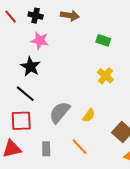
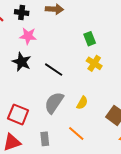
green rectangle: (103, 40) -> (90, 39), moved, turned 56
black line: (25, 94) -> (54, 70), moved
red square: (21, 121) -> (18, 114), turned 30

